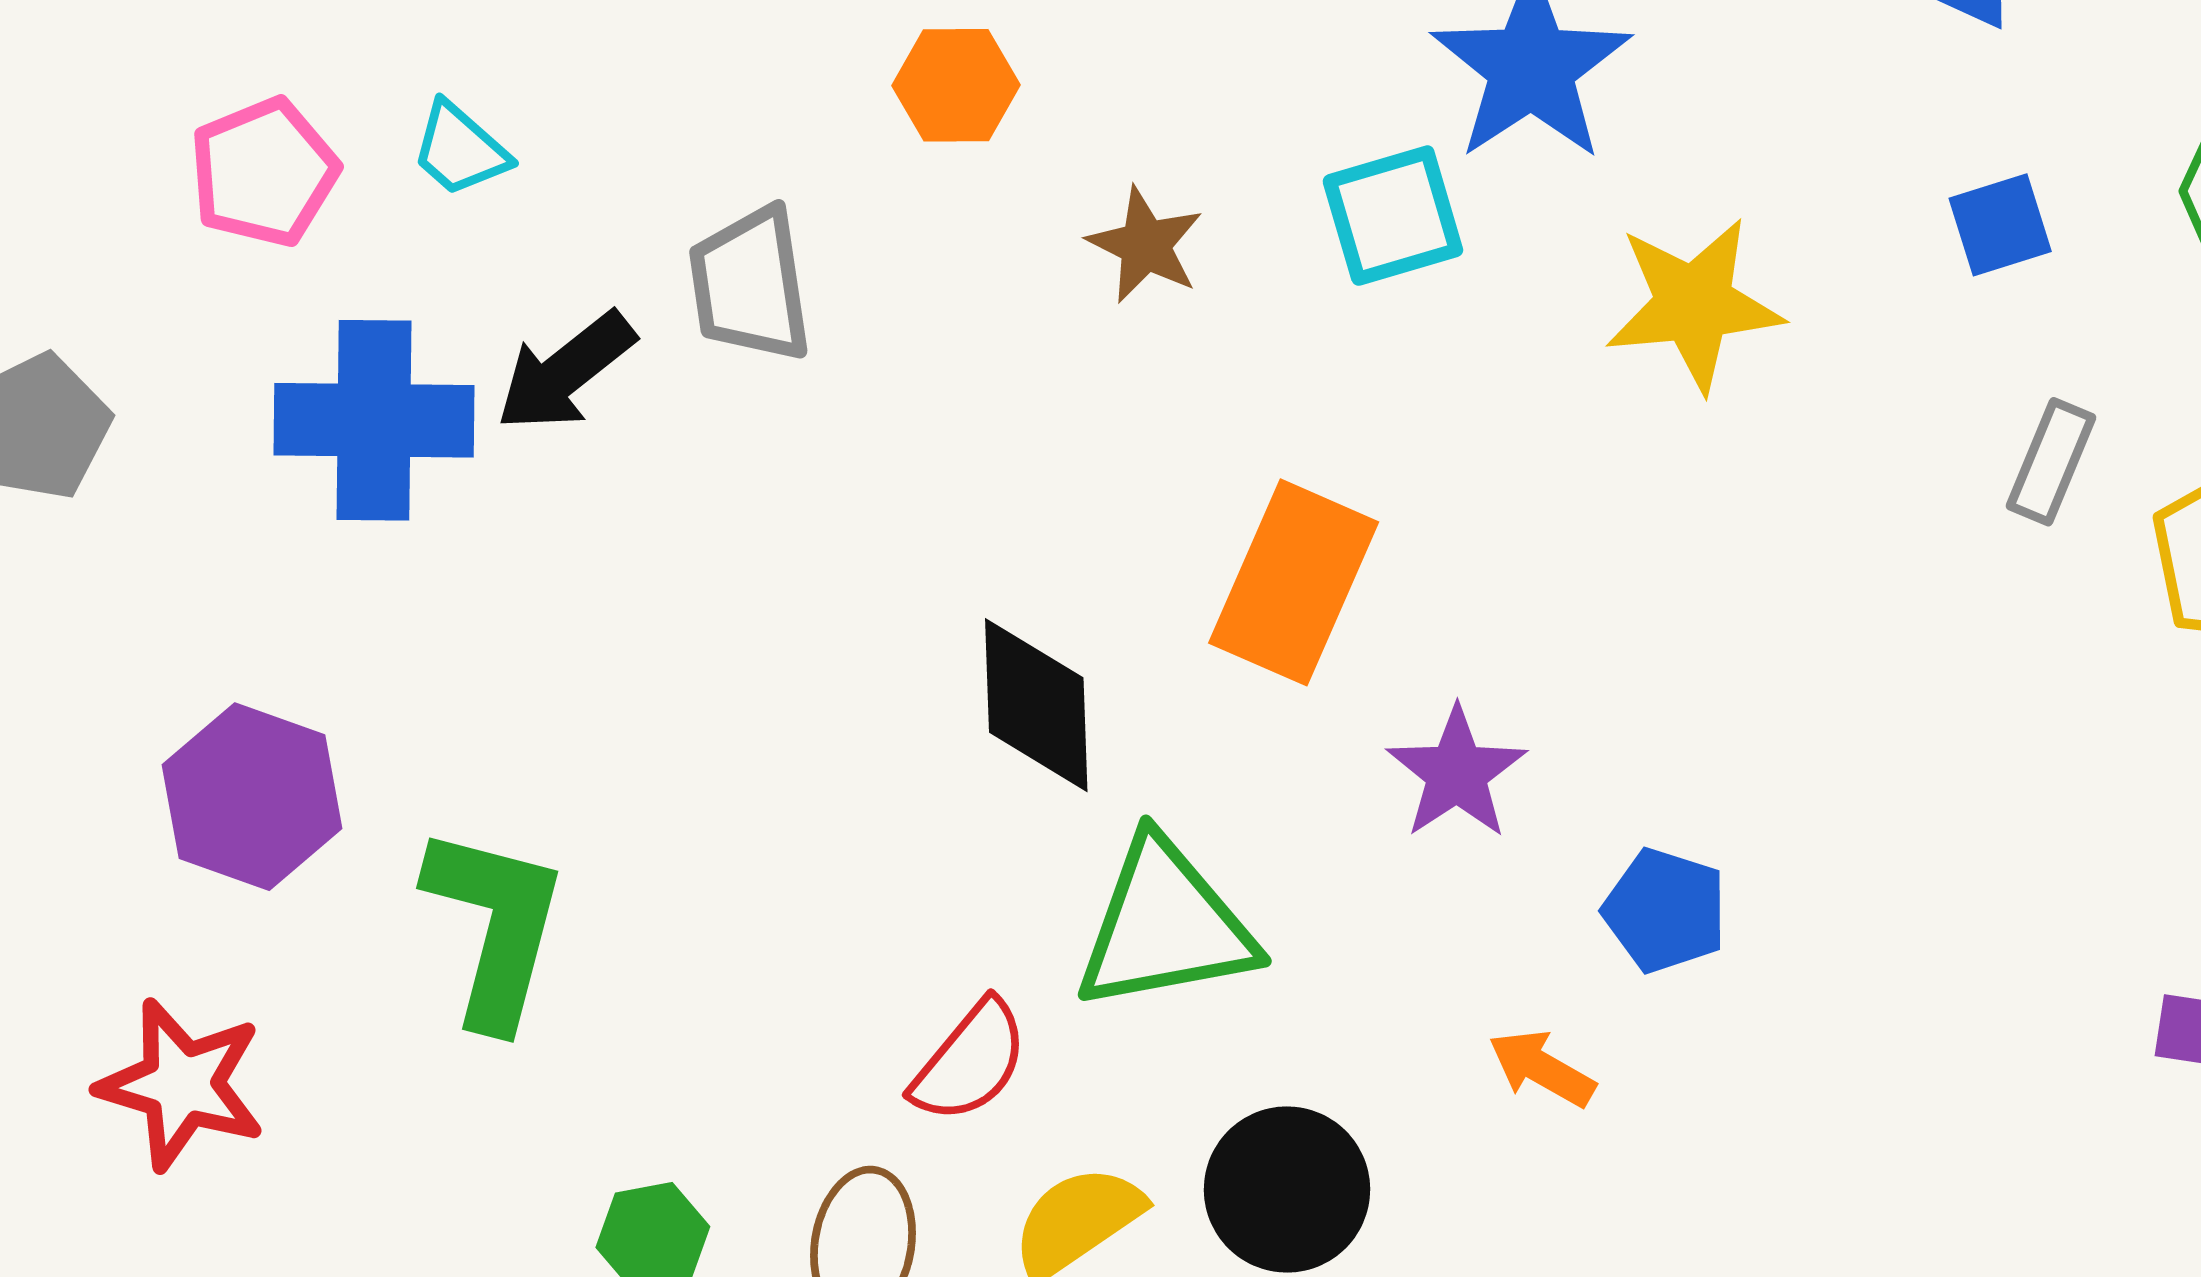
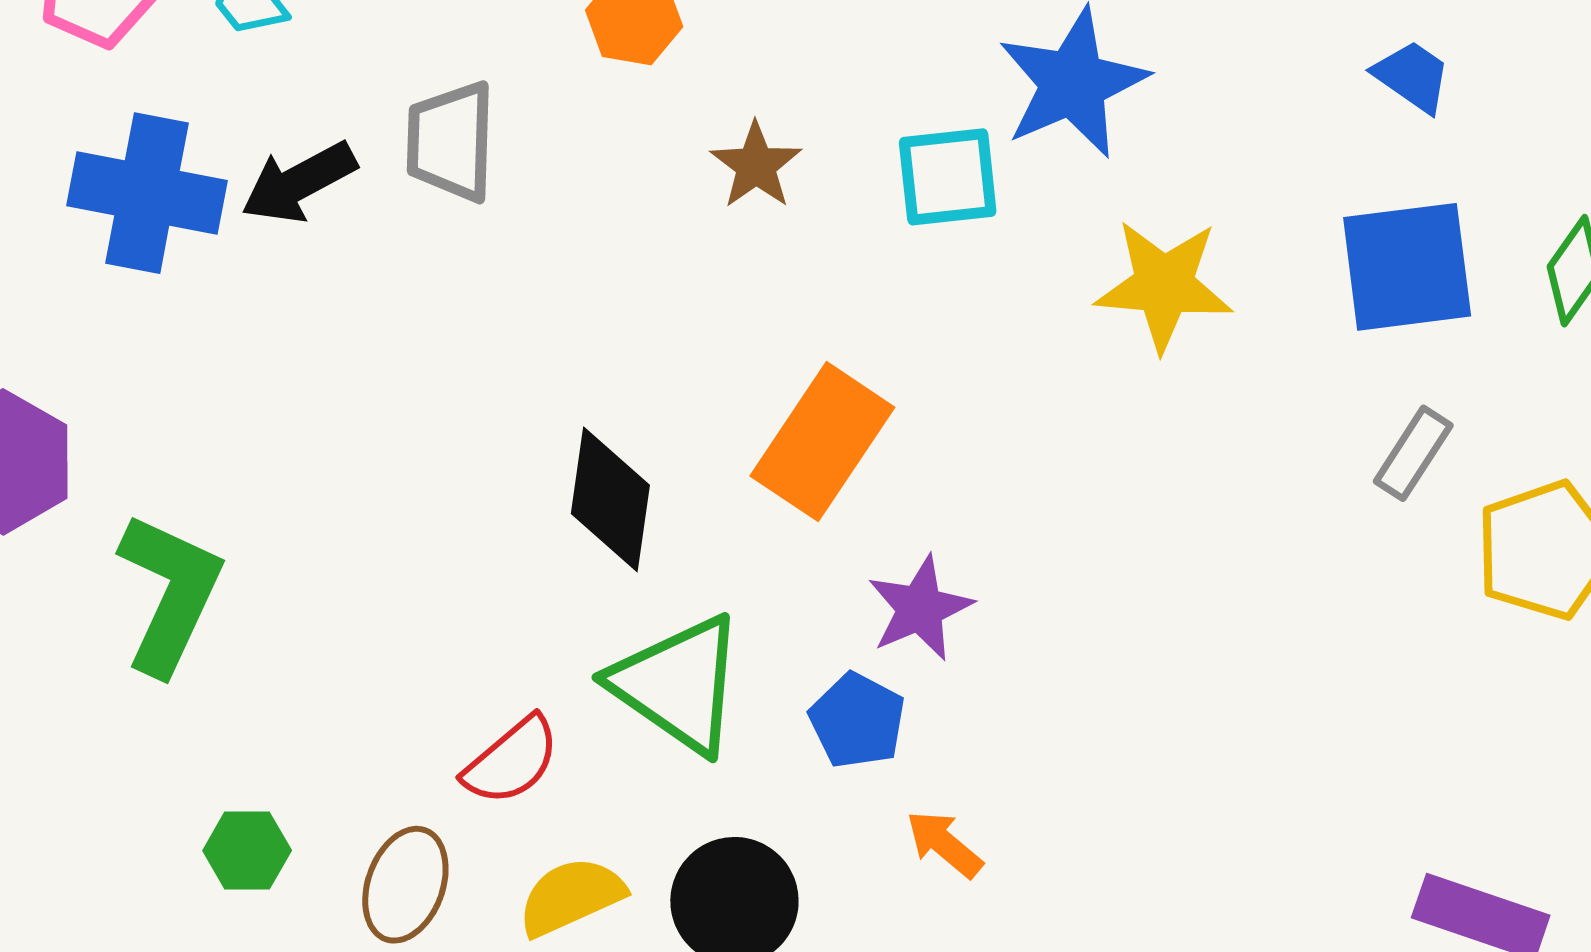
blue square: (2000, 225) -> (1407, 267), size x1.8
blue pentagon: (1665, 911) -> (857, 721), moved
green triangle: (1165, 926) -> (678, 684), turned 35

